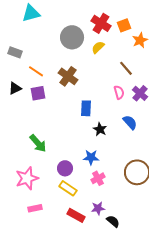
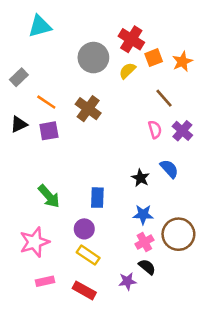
orange square: (124, 25) -> (154, 58), moved
gray rectangle: (15, 52) -> (19, 77), turned -64
blue rectangle: (86, 108) -> (97, 198), moved
black star: (100, 129) -> (140, 178), moved
blue star: (91, 157) -> (143, 215), moved
pink cross: (98, 178) -> (144, 242), moved
red rectangle: (76, 215) -> (84, 290), moved
black semicircle: (113, 221) -> (147, 267), moved

